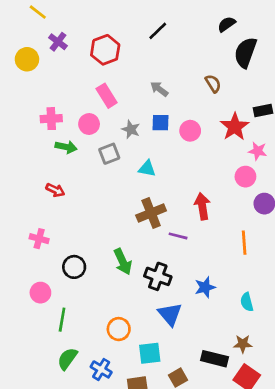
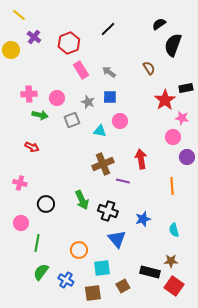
pink rectangle: (107, 96) -> (81, 70), moved
pink circle: (190, 131) -> (120, 121), moved

